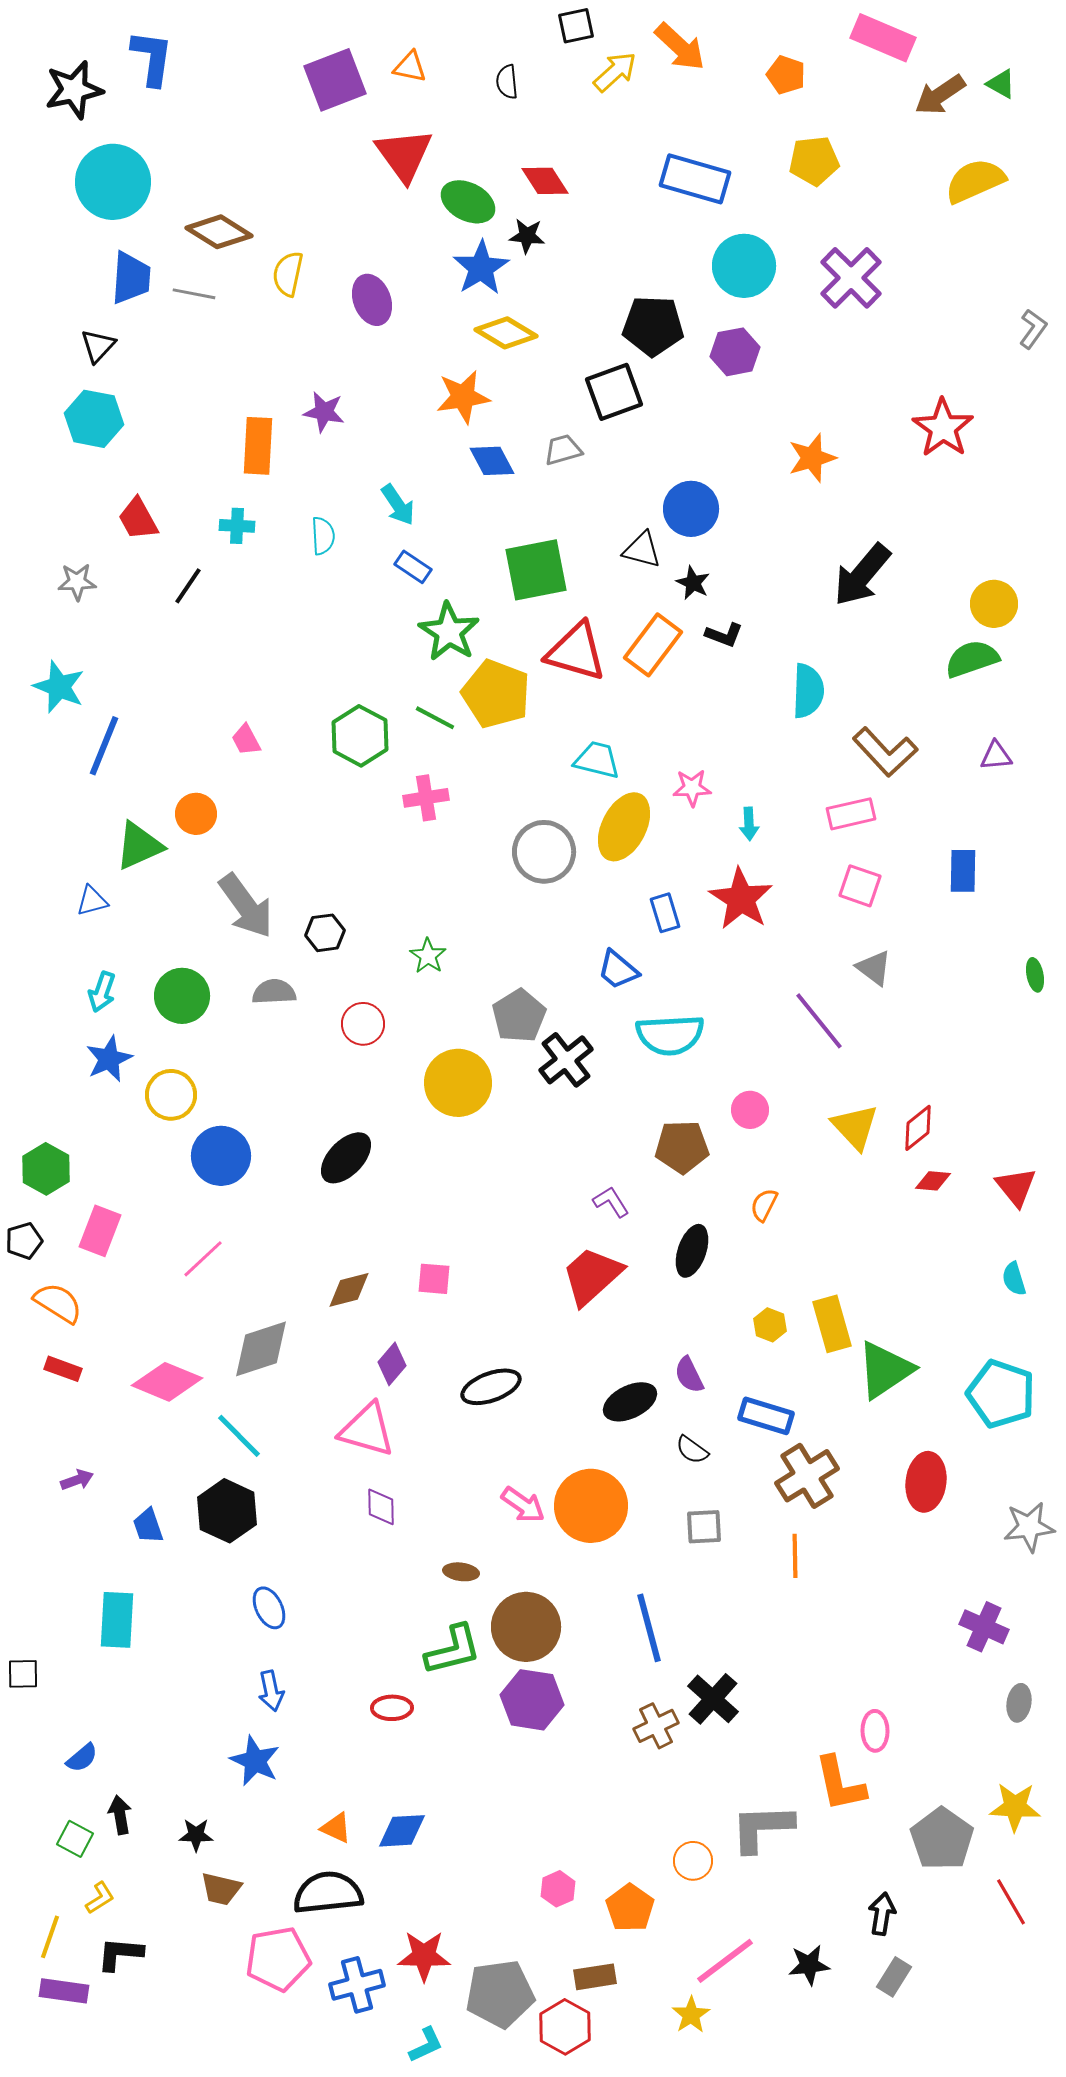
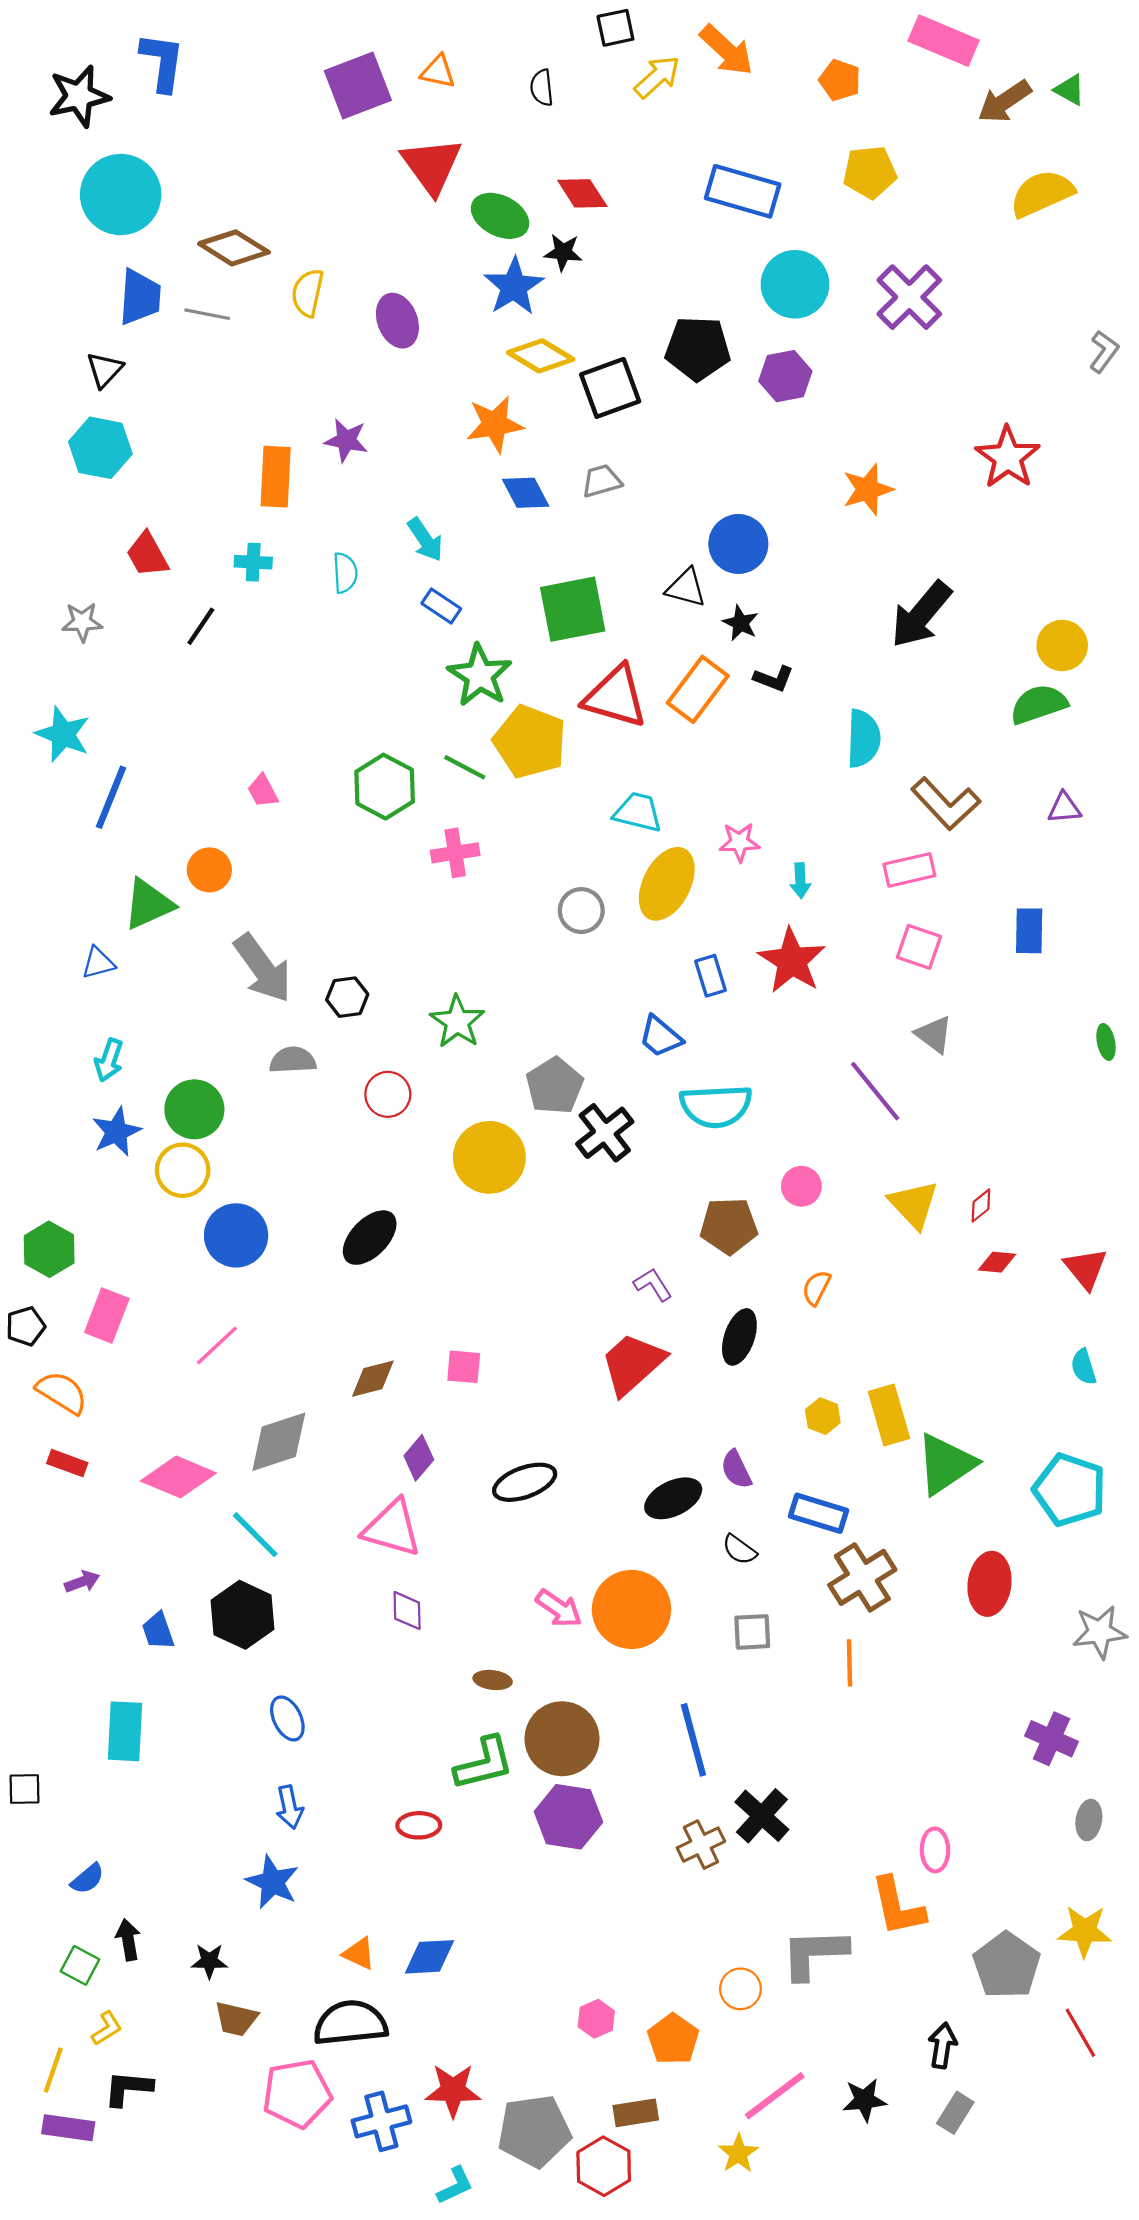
black square: (614, 392) -> (610, 388), moved
gray circle: (544, 852) -> (581, 911), size x0.7
green star: (428, 956) -> (457, 1022), size x1.4
green circle: (182, 996) -> (194, 1109), moved
red diamond: (918, 1128) -> (981, 1205), size x0.7

